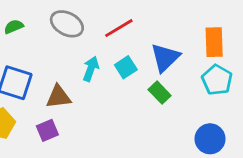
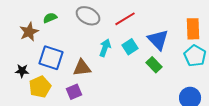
blue triangle: (165, 58) -> (158, 40), turned -30

